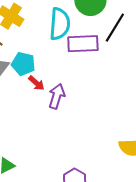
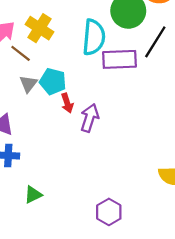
red arrow: (36, 83) -> (67, 103), turned 30

